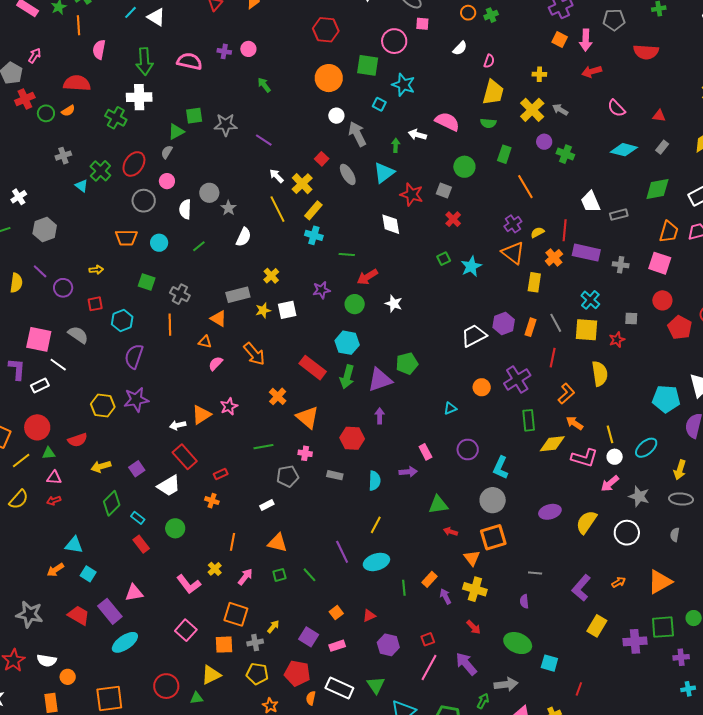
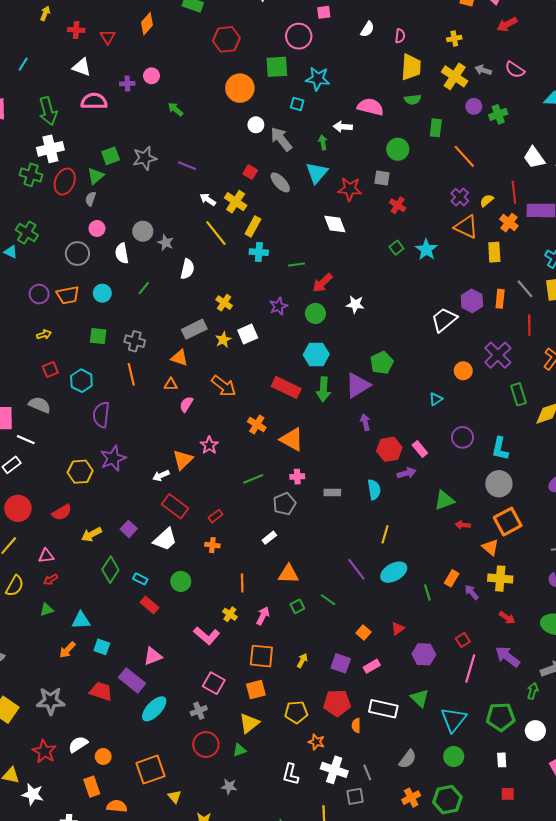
white triangle: (156, 17) -> (82, 67), moved
pink semicircle: (616, 108) -> (515, 70), moved
green cross: (565, 154) -> (498, 114), turned -30
red ellipse: (134, 164) -> (65, 182), moved
purple circle: (63, 288) -> (39, 294), moved
red hexagon: (352, 438) -> (389, 449), moved
green triangle: (49, 453) -> (47, 610), moved
gray cross: (255, 643) -> (199, 711), moved
white semicircle: (47, 660) -> (78, 744), turned 150

